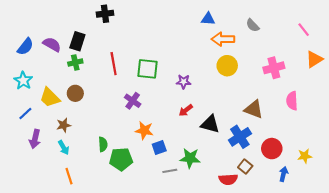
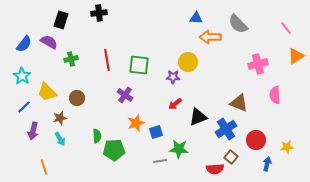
gray semicircle: (253, 25) -> (238, 24), size x1.5
black rectangle: (77, 41) -> (61, 20), moved
yellow circle: (227, 66) -> (188, 62), moved
brown circle: (75, 93) -> (77, 98), moved
black triangle: (210, 124) -> (198, 117), turned -36
orange star: (144, 130) -> (136, 123), turned -30
blue square: (159, 147) -> (156, 132), moved
orange line: (69, 176) -> (44, 167), moved

